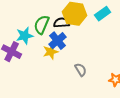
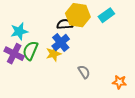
green semicircle: (42, 25) -> (30, 51), moved
cyan star: (25, 36) -> (19, 31), moved

